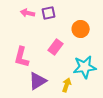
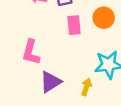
pink rectangle: (56, 47) -> (74, 25), moved, turned -42

